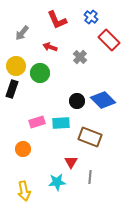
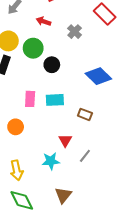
black circle: (77, 101) -> (52, 65), moved
pink rectangle: (37, 122) -> (30, 99), turned -70
brown rectangle: (90, 137) -> (85, 114), size x0.6
gray line: (90, 177) -> (85, 156), turned 32

